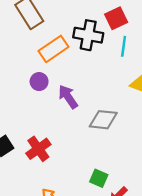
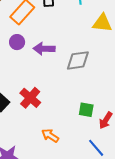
purple arrow: (68, 97) -> (44, 49), turned -40

